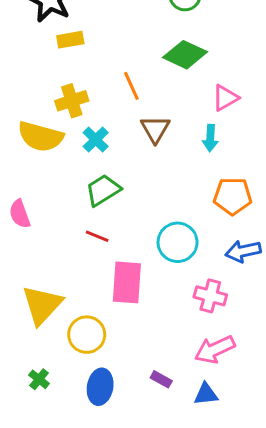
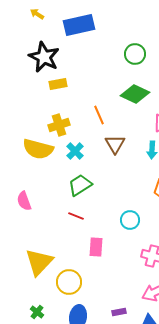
cyan circle: (178, 242) -> (130, 220), size x0.7
pink rectangle: (127, 282) -> (96, 247), size x0.7
purple rectangle: (161, 379) -> (119, 312), turned -40

